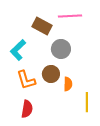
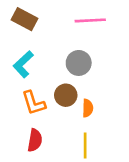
brown rectangle: (42, 26) -> (24, 19), moved
yellow line: (87, 102) -> (85, 145), moved

